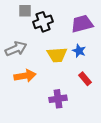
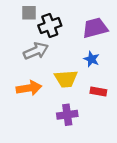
gray arrow: (16, 49) -> (36, 51), moved
yellow trapezoid: (57, 55) -> (66, 79), moved
red rectangle: (85, 79) -> (98, 92), turned -40

